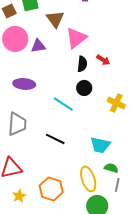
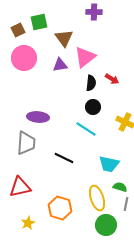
purple triangle: (38, 46) -> (60, 65), moved
purple ellipse: (24, 84) -> (38, 117), moved
cyan line: (63, 104) -> (86, 129), moved
yellow star: (19, 196) -> (28, 223), moved

